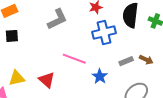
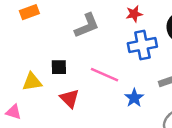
black square: (12, 36) -> (59, 67), moved
yellow triangle: (17, 78) -> (32, 82), moved

